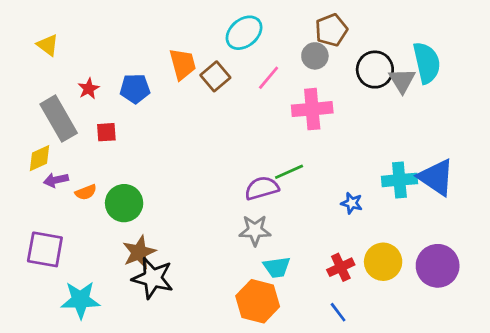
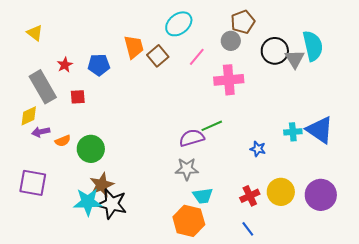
cyan cross: (399, 180) -> (293, 132), size x0.7
cyan star: (80, 300) -> (88, 202), moved

